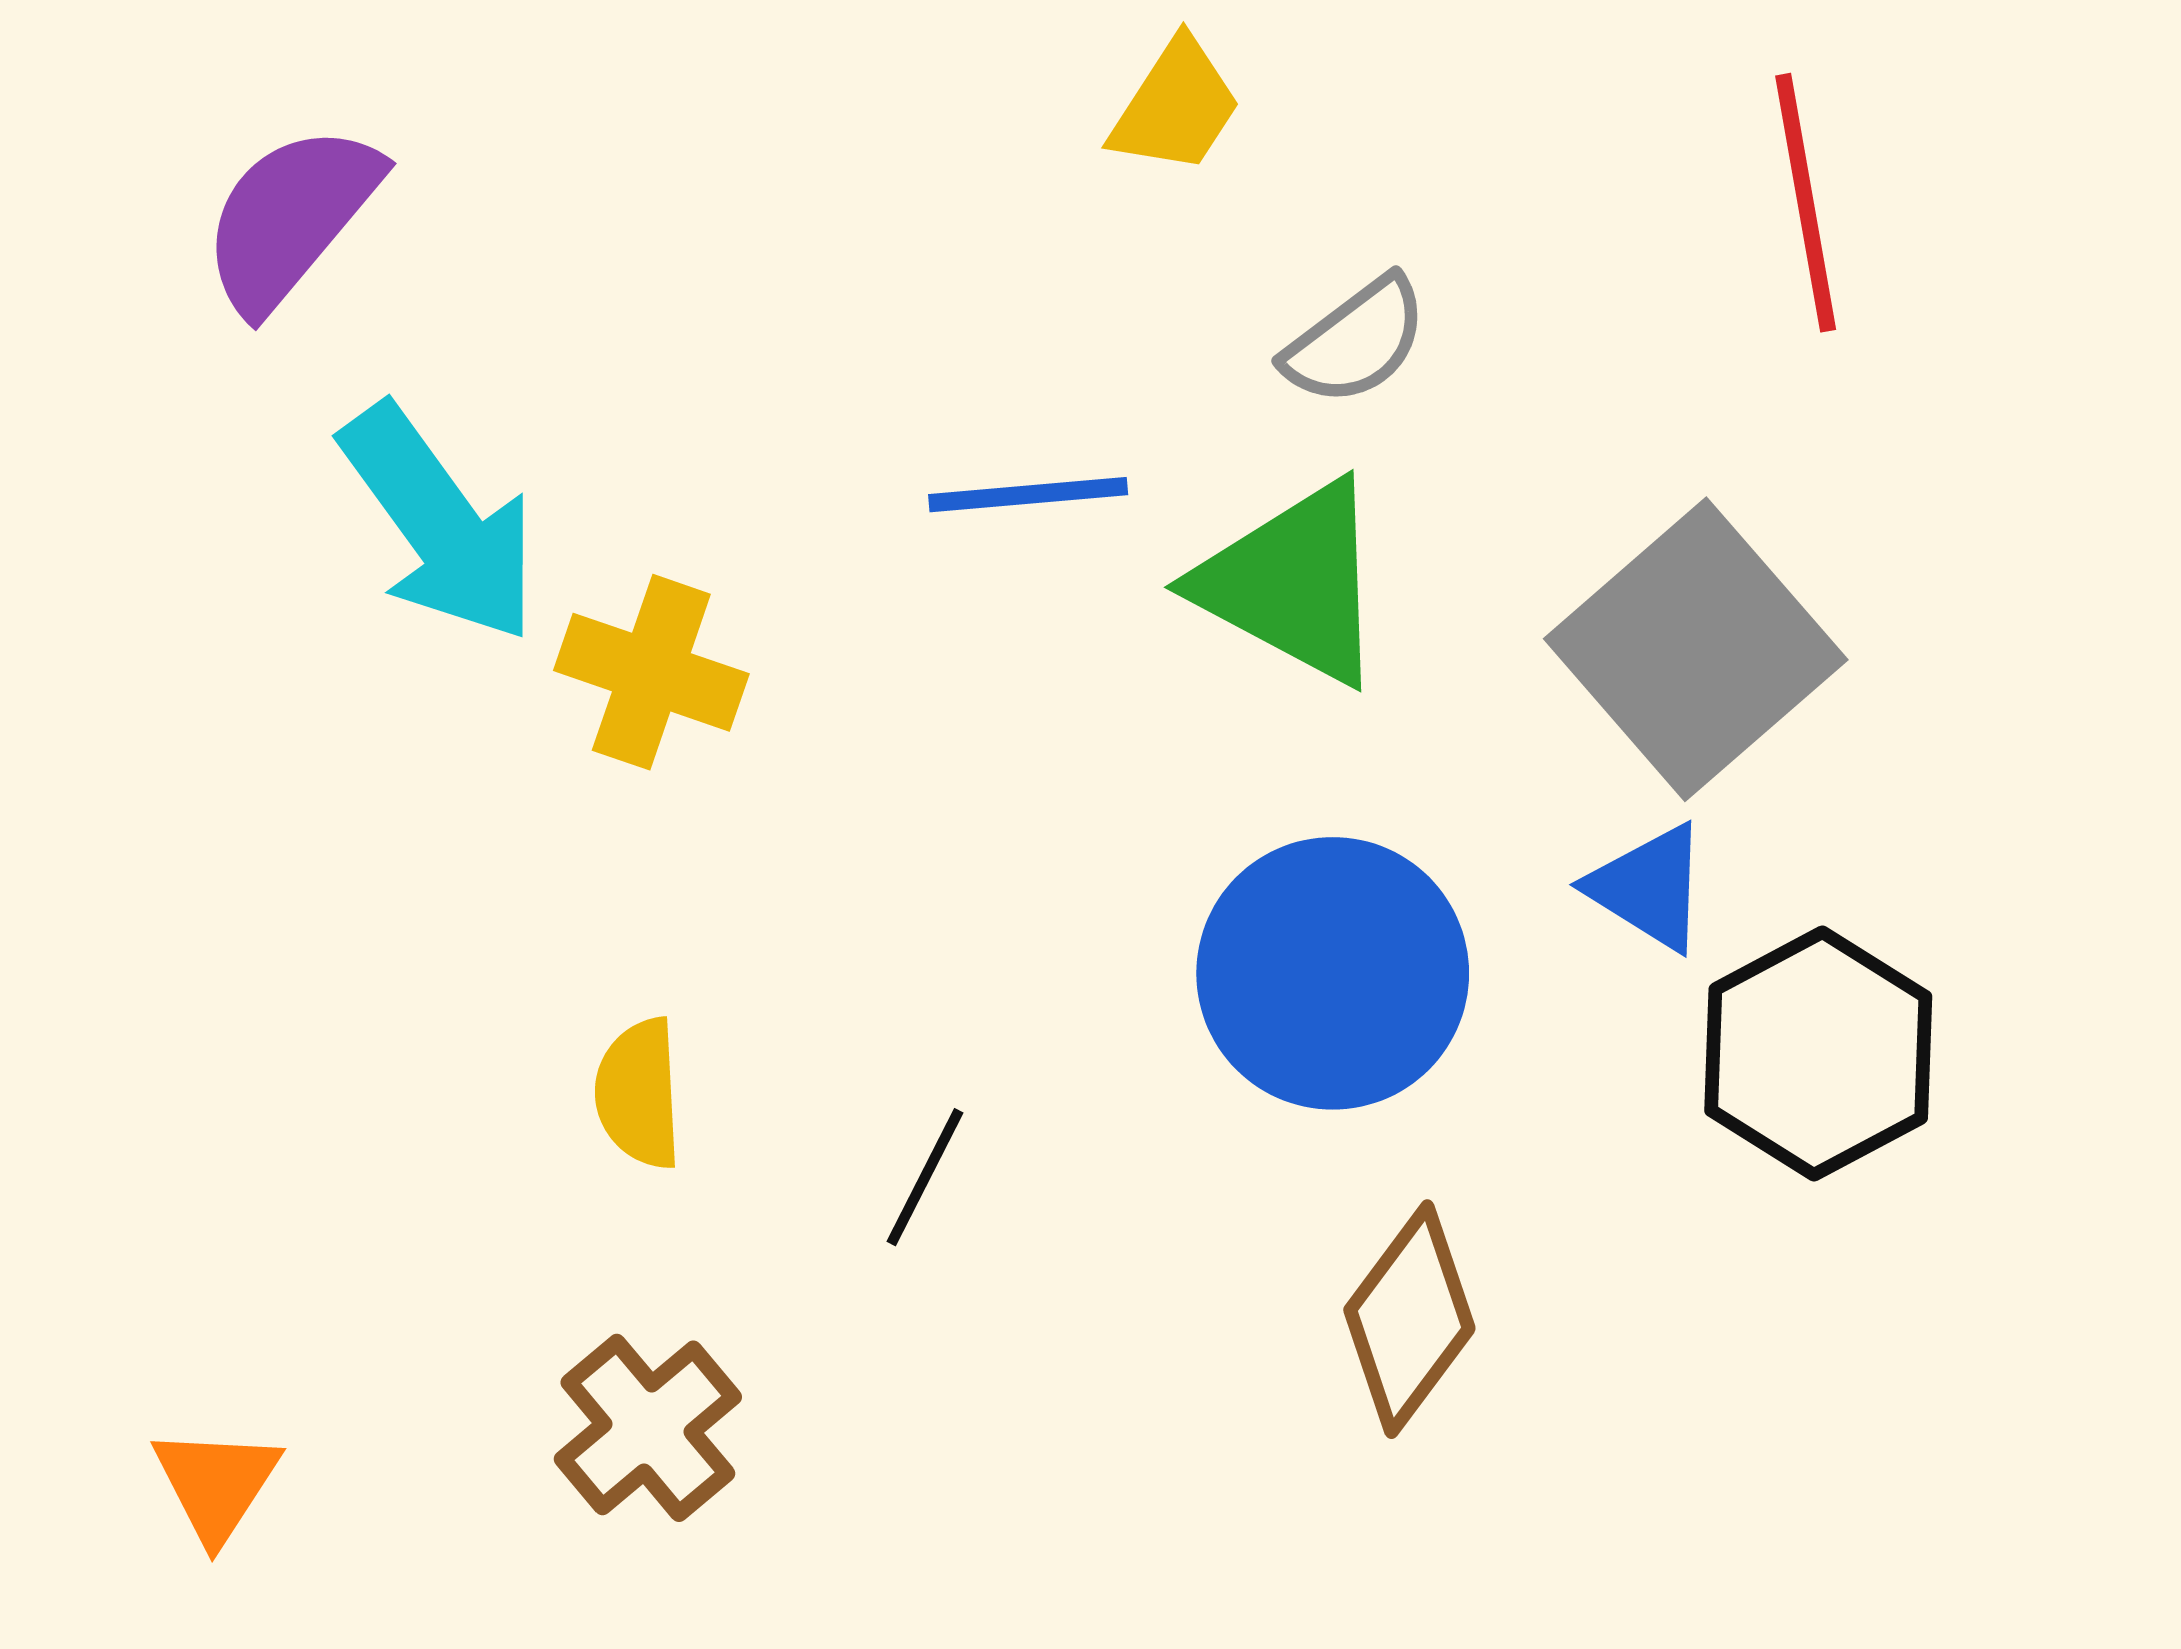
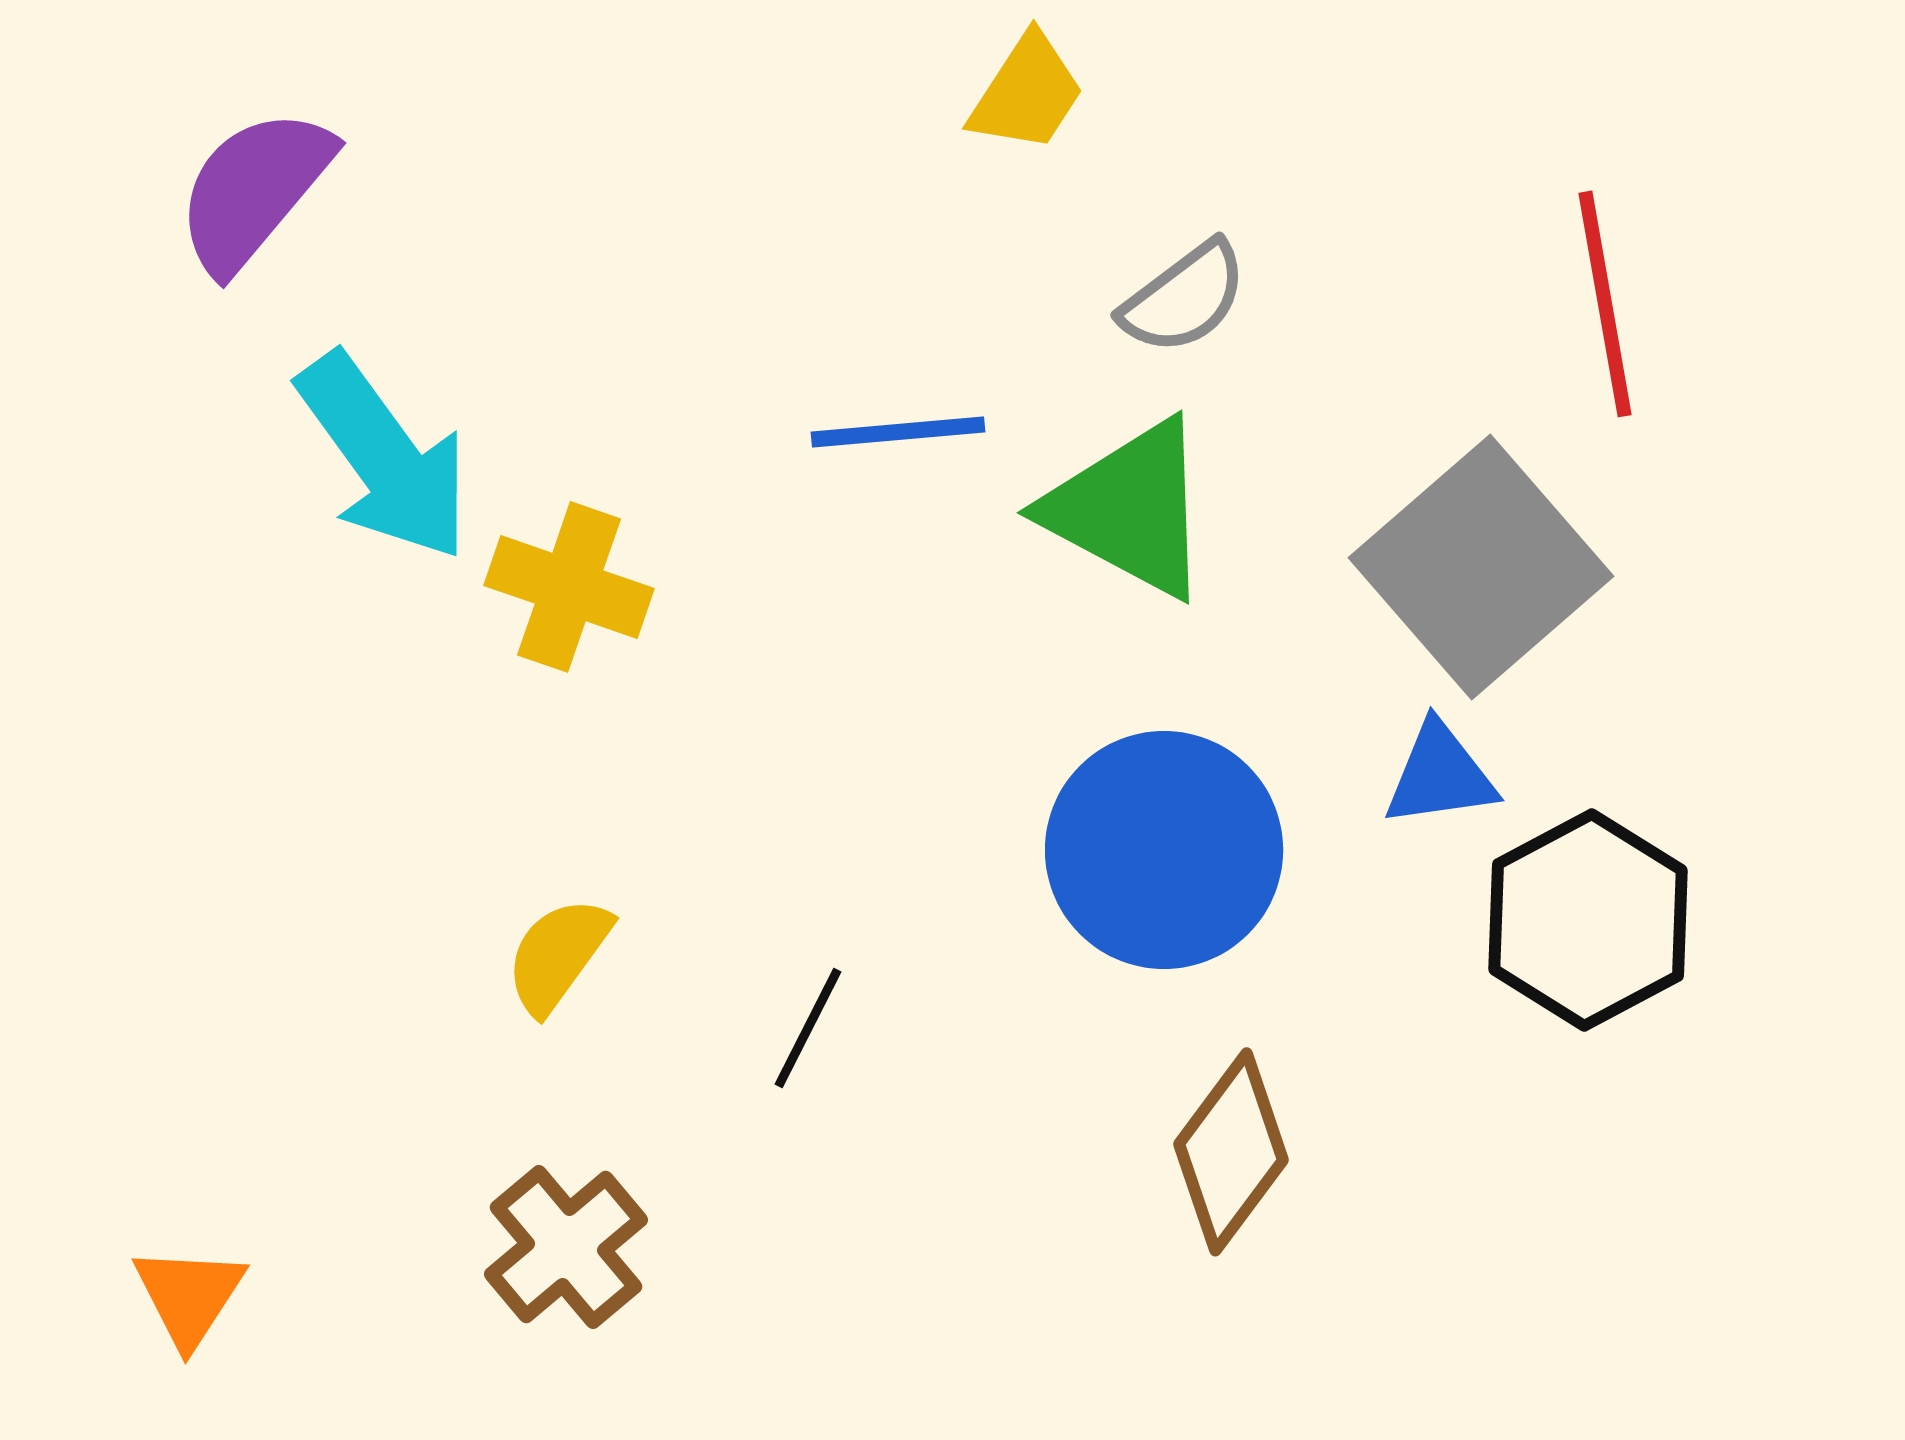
red line: (1806, 203) -> (1605, 304), moved
blue triangle: (1649, 887) -> (1440, 775), turned -40
yellow semicircle: (639, 1094) -> (558, 955), turned 39

